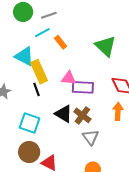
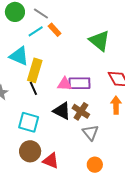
gray line: (49, 15) -> (41, 13), turned 56
orange rectangle: (61, 42) -> (55, 30), moved
yellow rectangle: (39, 72) -> (35, 70), turned 45
pink triangle: (69, 78) -> (64, 84), moved

